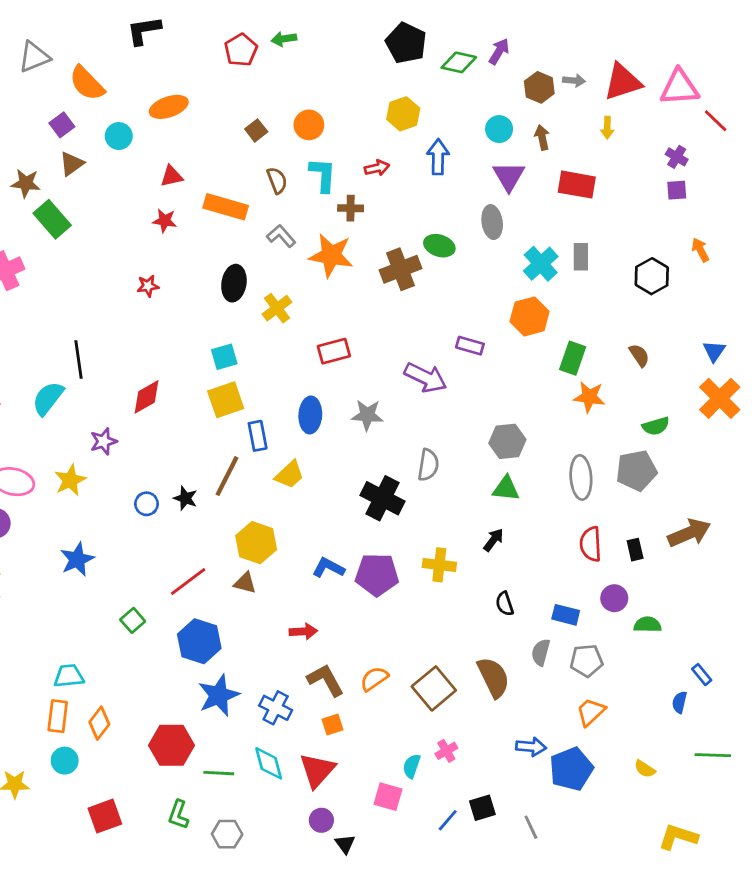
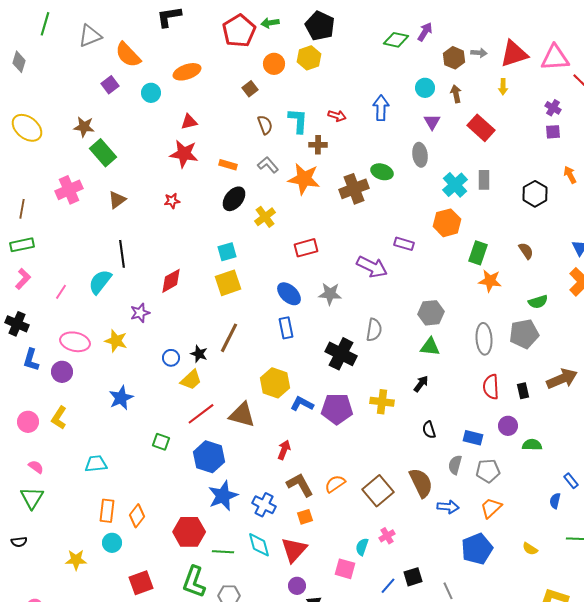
black pentagon: (406, 43) -> (320, 26), moved
red pentagon: (241, 50) -> (239, 31), size x1.4
yellow hexagon: (403, 114) -> (309, 58), moved
orange circle: (309, 125) -> (274, 64), moved
brown triangle: (72, 164) -> (117, 200), moved
red arrow: (377, 168) -> (337, 116), turned 30
purple triangle: (509, 176) -> (432, 122), size x0.7
red rectangle: (577, 185) -> (481, 128), turned 32
orange rectangle: (226, 207) -> (228, 165), moved, size x0.6
red star: (165, 221) -> (184, 154), size x1.6
black ellipse: (234, 283) -> (234, 199), turned 30
blue ellipse: (310, 415) -> (289, 294), turned -50
blue rectangle: (258, 436) -> (286, 328), moved
yellow trapezoid: (289, 475) -> (191, 380), moved
yellow star: (70, 480) -> (116, 341), turned -30
yellow hexagon: (256, 543) -> (275, 383), moved
brown triangle: (245, 583) -> (242, 415), size x1.6
green square: (133, 620) -> (161, 442), turned -30
red arrow: (303, 631) -> (284, 450), turned -66
cyan trapezoid: (69, 676) -> (96, 464), moved
blue arrow: (531, 747) -> (448, 507), moved
green L-shape: (178, 815) -> (194, 582), size x1.5

